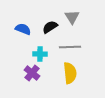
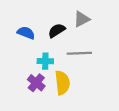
gray triangle: (72, 17) -> (82, 19), turned 35
yellow semicircle: (70, 73) -> (62, 83), moved

